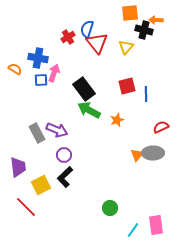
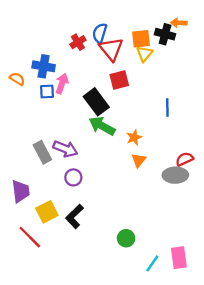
orange square: (130, 13) -> (141, 39), moved
red square: (127, 86) -> (119, 80), moved
red semicircle: (161, 127) -> (185, 159), moved
orange triangle: (137, 155) -> (139, 160), moved
black L-shape: (65, 177) -> (74, 216), moved

